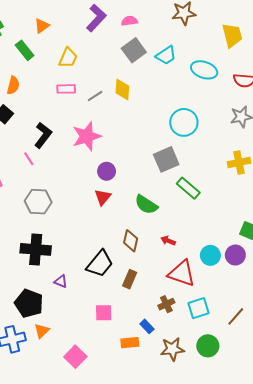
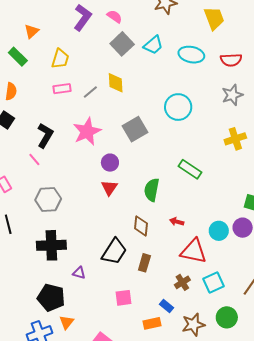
pink semicircle: (129, 21) -> (115, 16), turned 49
gray square: (166, 159) -> (135, 129), moved
green semicircle: (146, 205) -> (152, 190), turned 75

